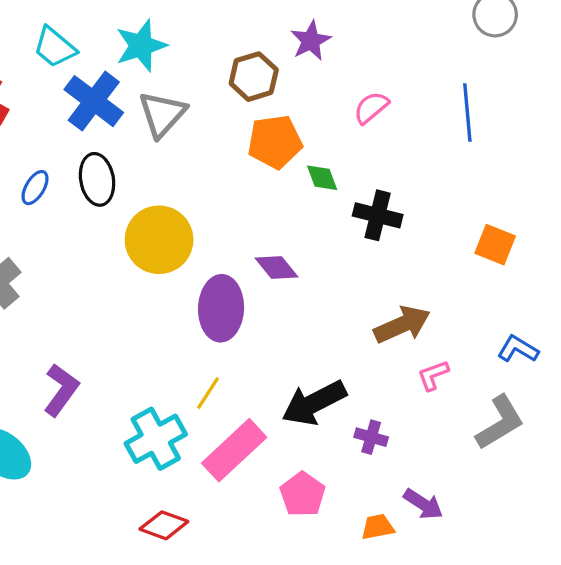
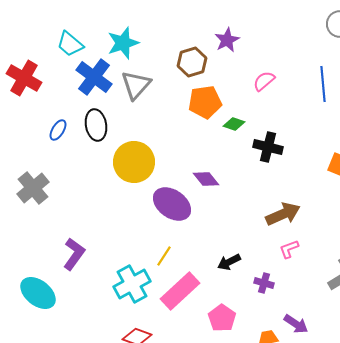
green diamond: (322, 178) -> (234, 124), turned -50
purple ellipse: (221, 308) -> (172, 204), turned -57
pink L-shape: (433, 375) -> (289, 249), moved
black arrow: (314, 403) -> (229, 262), size x0.6

